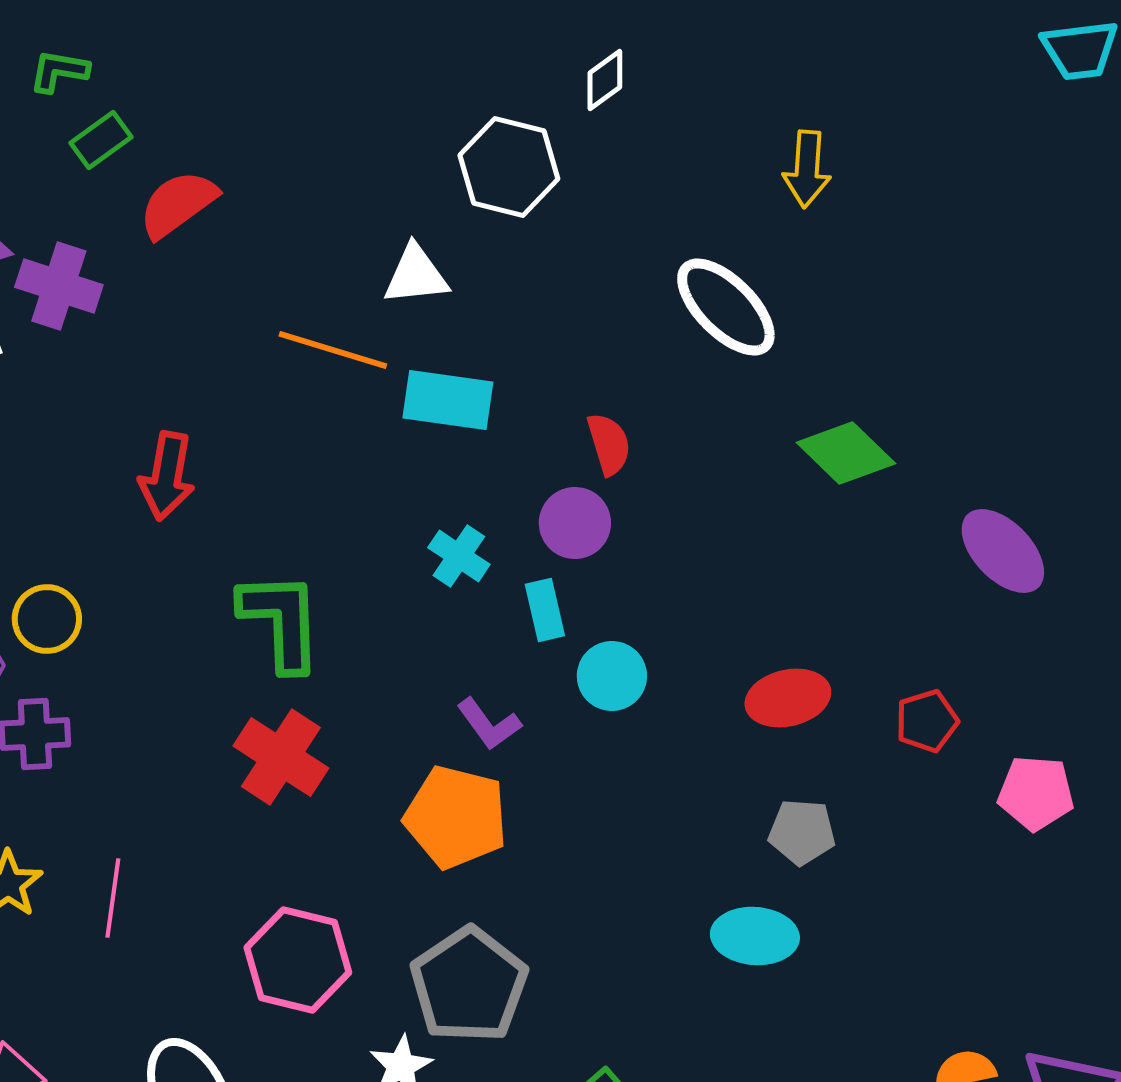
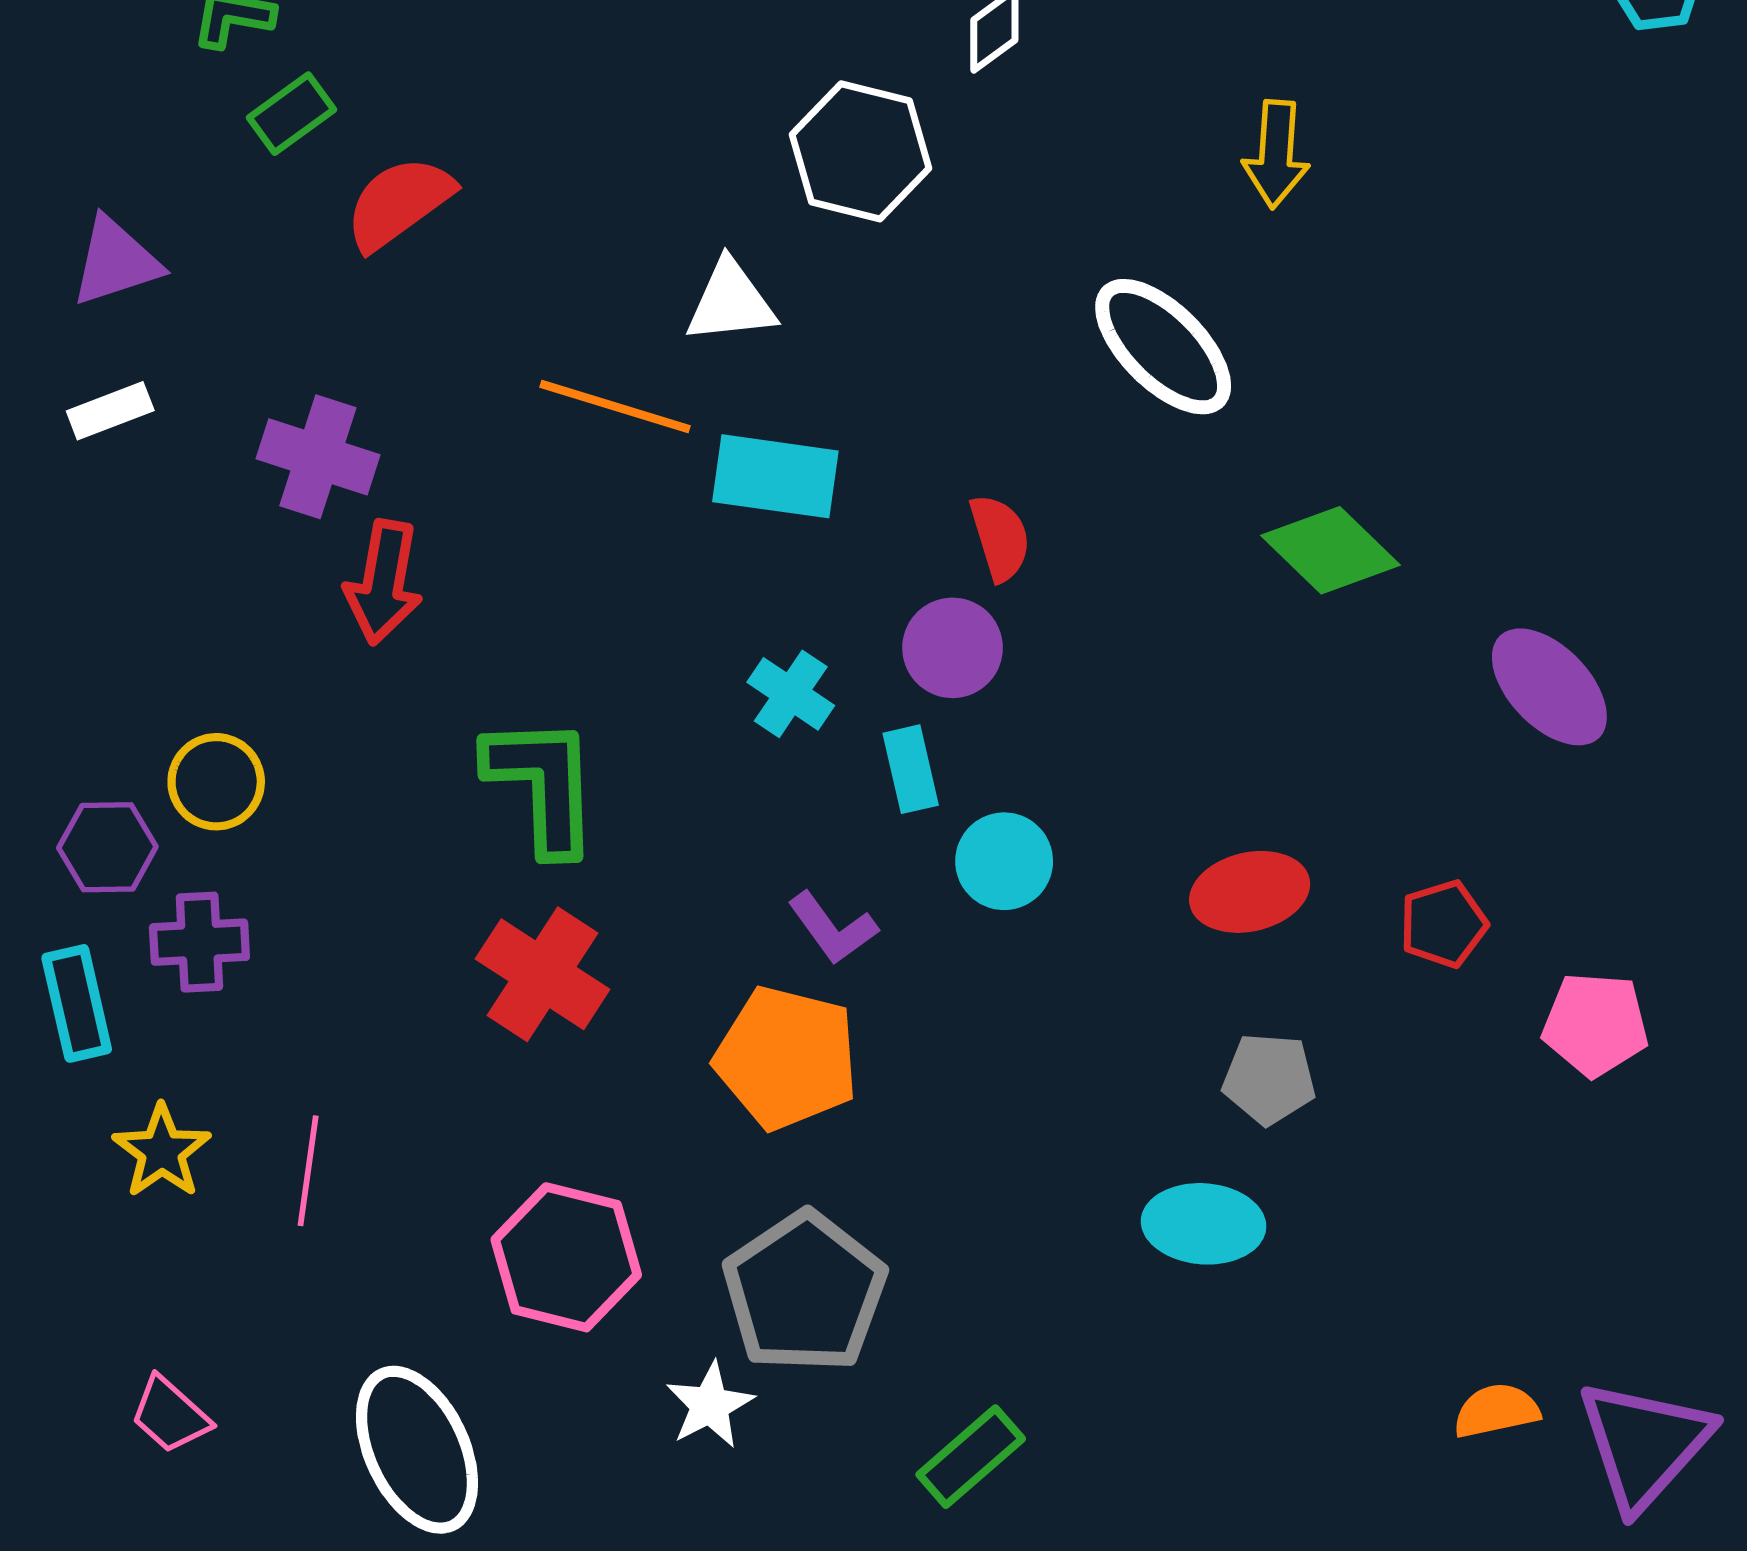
purple cross: (59, 286) -> (318, 457), moved

